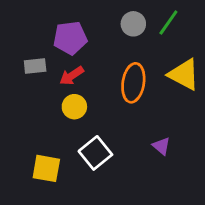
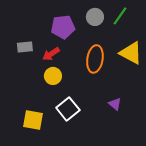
purple pentagon: (70, 38) -> (63, 27), moved

